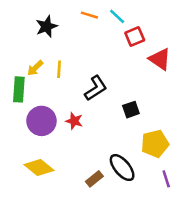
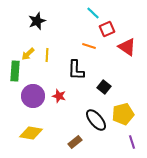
orange line: (89, 15) -> (89, 46), moved
black L-shape: (96, 88) -> (76, 70), turned 125
black square: (131, 110) -> (104, 87), turned -32
yellow diamond: (39, 168) -> (31, 133), turned -30
black ellipse: (122, 168) -> (96, 120), moved

